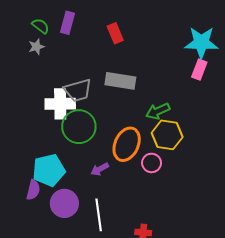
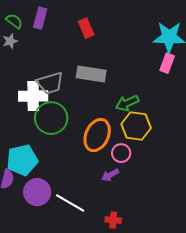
purple arrow: (100, 169) -> (110, 175), moved
white line: (99, 215) -> (70, 203), turned -52

